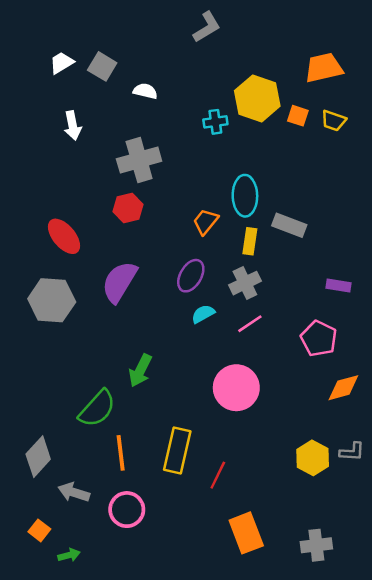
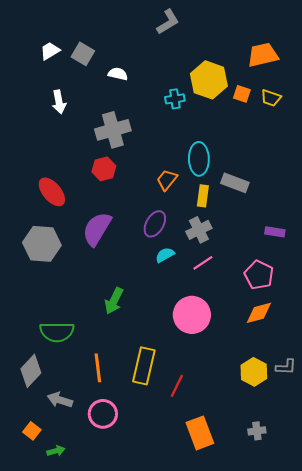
orange diamond: (343, 388) -> (259, 313), moved
green semicircle: (97, 409) -> (57, 332), moved, turned 48
gray cross: (316, 545) -> (257, 431), moved, size x0.7

